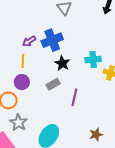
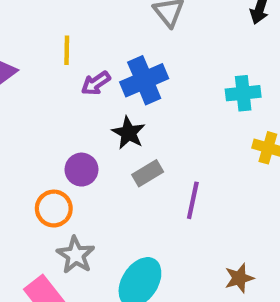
cyan cross: (93, 59) -> (243, 93), moved
yellow line: (23, 61) -> (67, 50), moved
black star: (62, 63) -> (129, 133), moved

